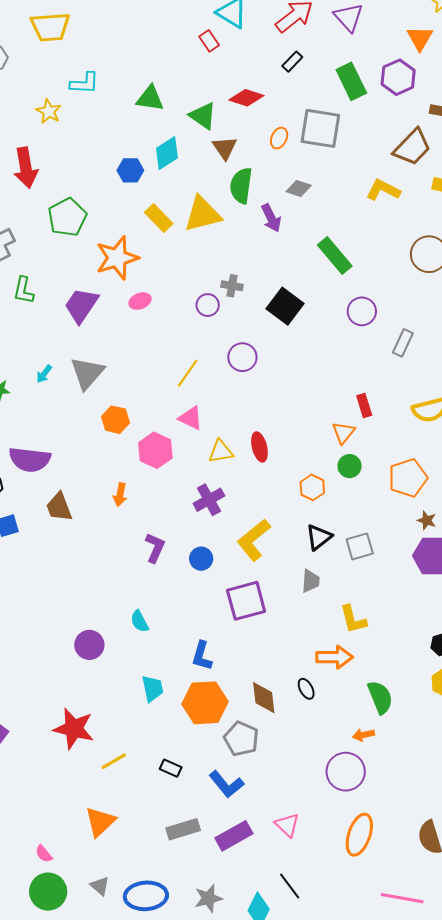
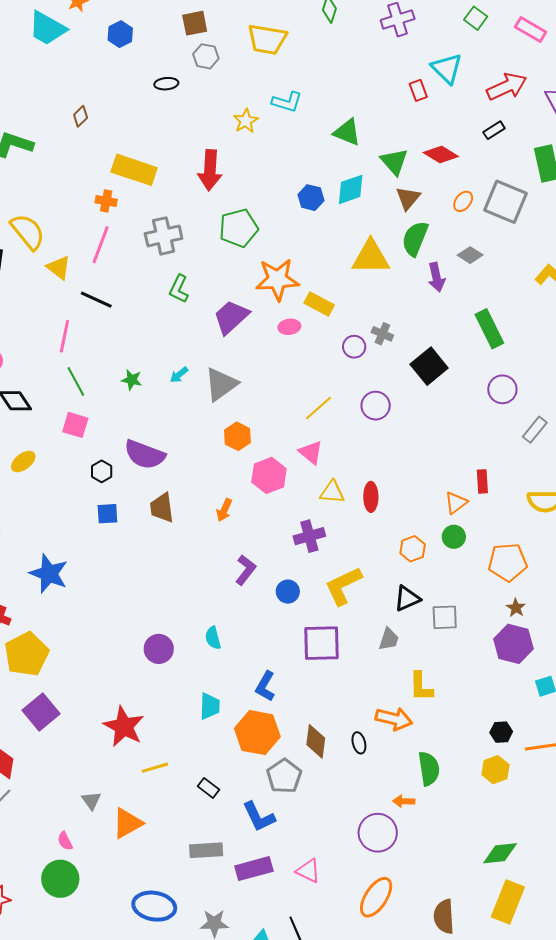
yellow rectangle: (159, 218) -> (319, 304), moved, turned -32
pink triangle: (287, 825) -> (308, 871), turned -32
gray triangle: (100, 886) -> (91, 801), moved

